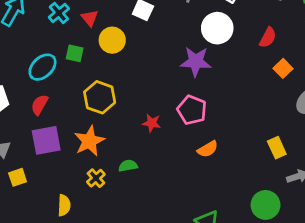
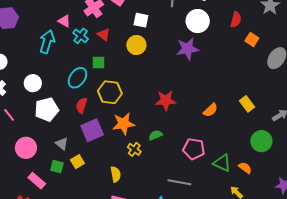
yellow circle: (112, 40) -> (136, 45), moved
yellow hexagon: (100, 97) -> (110, 92), moved
pink pentagon: (192, 110) -> (194, 149), moved
red star: (152, 123) -> (166, 100), size x1.5
orange star: (89, 141) -> (124, 124), turned 30
yellow rectangle: (277, 148) -> (247, 104), moved

